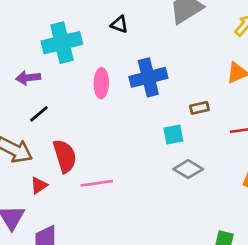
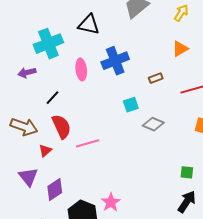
black triangle: (119, 24) -> (89, 25), size x1.6
black line: (39, 114) -> (52, 98), moved
cyan square: (173, 135) -> (131, 105), moved

